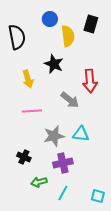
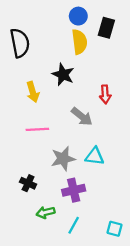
blue circle: (50, 19) -> (78, 16), moved
red arrow: (90, 81) -> (105, 94), size x0.7

